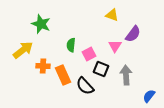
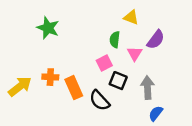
green semicircle: (71, 45) -> (115, 40), moved
yellow arrow: (23, 50) -> (20, 86), moved
blue semicircle: (149, 96) -> (156, 113), moved

